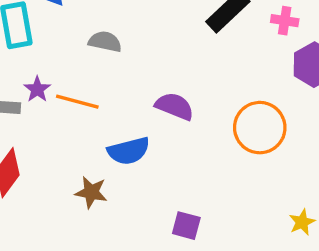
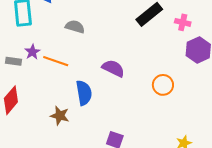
orange circle: (260, 128) -> (163, 85), size x0.7
blue semicircle: (129, 151) -> (84, 93), turned -90

